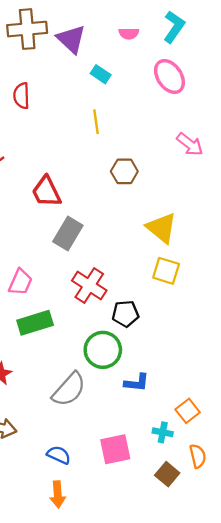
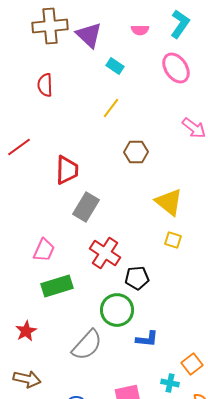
yellow line: (96, 122) -> (111, 108), turned 45
red trapezoid: (46, 192) -> (67, 170), turned -152
yellow square: (166, 271) -> (173, 240), size x0.7

